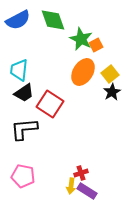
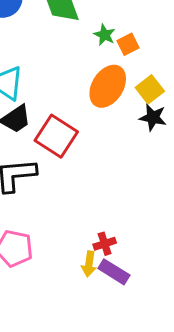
green star: (81, 39) -> (105, 35), size x0.6
black star: (112, 92) -> (153, 117), turned -30

